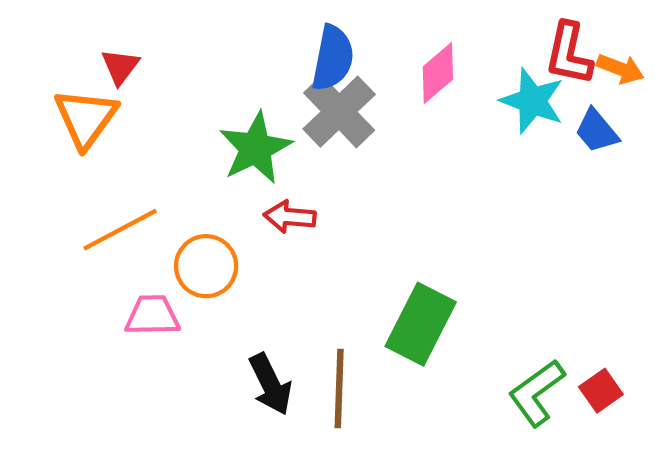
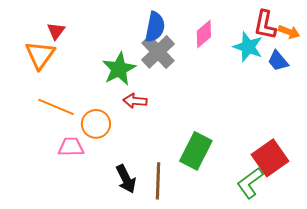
orange line: (120, 230) -> (56, 107), turned 51
red square: (601, 391) -> (270, 158), moved, size x1.8

